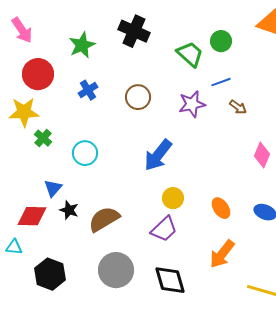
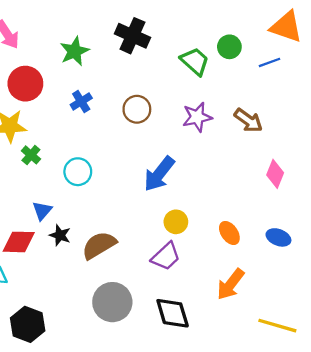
blue line: (221, 82) -> (270, 62), moved
brown arrow: (238, 107) -> (248, 120), size x1.5
black hexagon: (50, 274) -> (28, 324), moved

